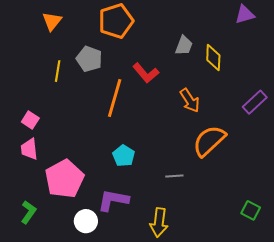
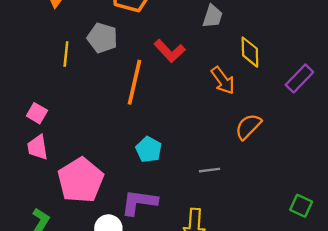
yellow diamond: (213, 58) -> (250, 52), moved
orange semicircle: (209, 141) -> (248, 127), size x0.7

